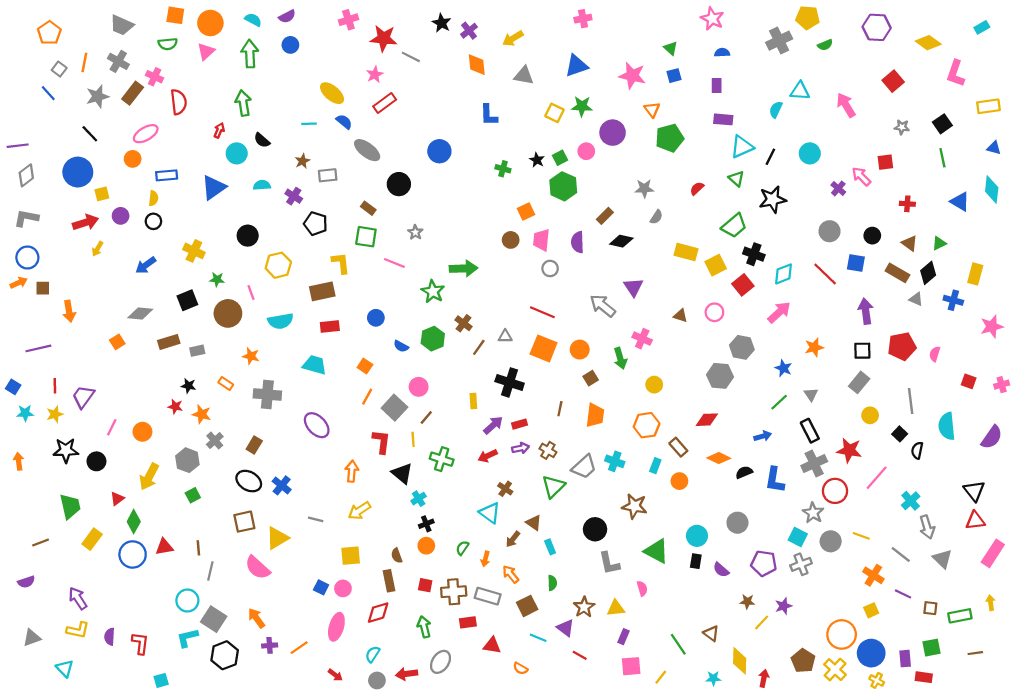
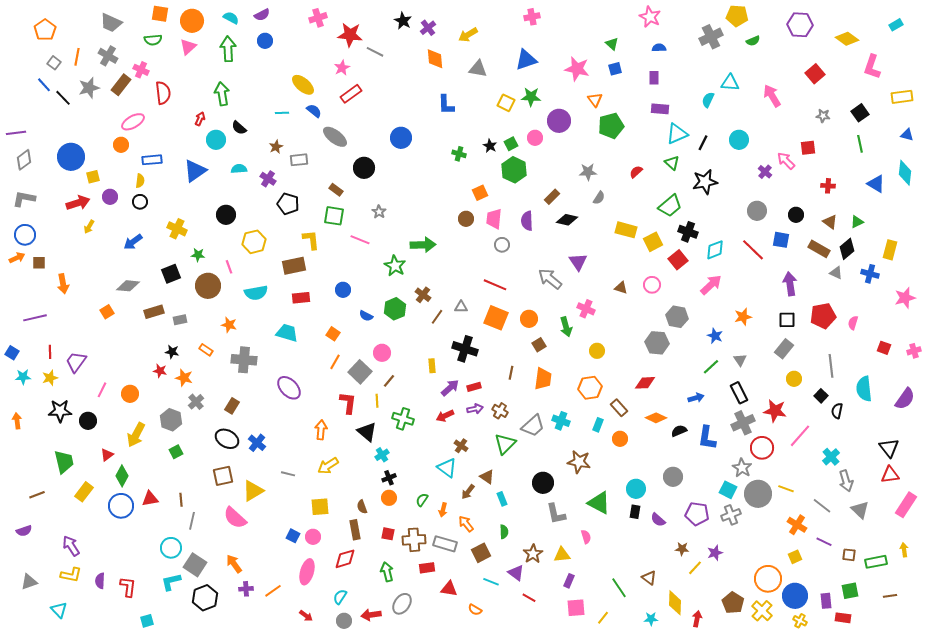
black line: (90, 134) -> (63, 98), moved
gray circle: (831, 541) -> (758, 494), size x1.4

